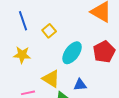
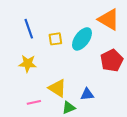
yellow square: (49, 31) -> (55, 39), turned 32
cyan ellipse: (72, 53) -> (82, 39), moved

